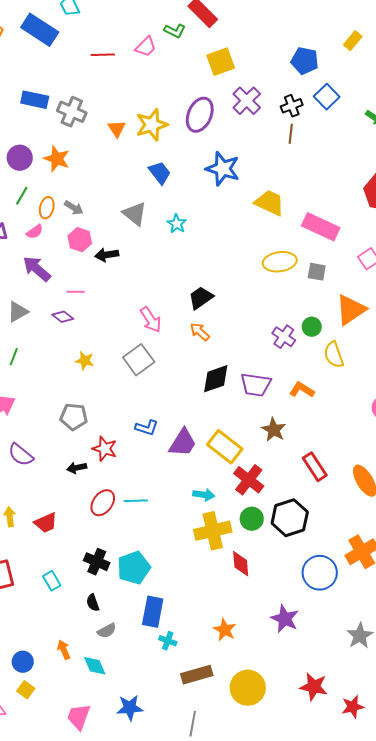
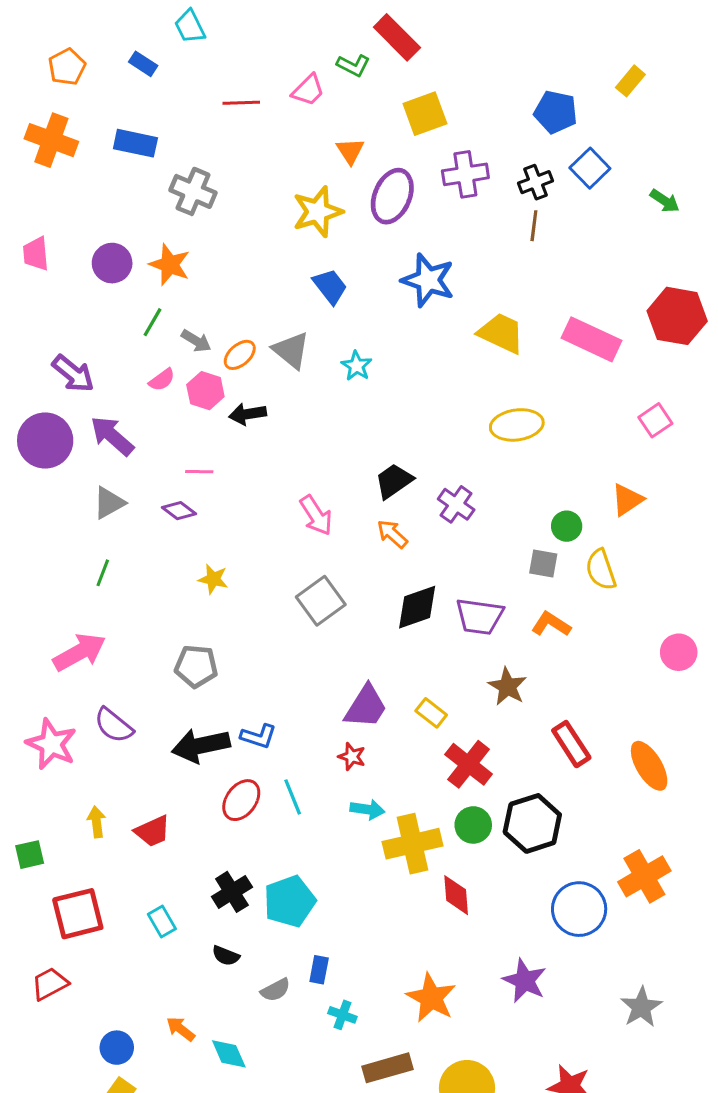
blue rectangle: (40, 30) -> (143, 64), size x0.5
blue rectangle: (35, 100) -> (135, 143), moved
purple cross: (247, 101) -> (465, 174), turned 36
orange triangle: (117, 129) -> (350, 151), moved
green line: (22, 196) -> (153, 322), moved
orange ellipse: (47, 208) -> (240, 355), moved, turned 35
pink rectangle: (321, 227) -> (592, 339), moved
pink semicircle: (35, 232) -> (162, 380), moved
purple arrow: (37, 269) -> (112, 436), moved
gray square: (317, 272) -> (543, 563), moved
orange triangle: (351, 310) -> (627, 500), size x0.7
purple cross: (284, 337) -> (456, 504), moved
gray square: (139, 360) -> (321, 601), moved
blue L-shape: (147, 428) -> (258, 736), moved
yellow rectangle: (225, 447) -> (431, 713), size x0.6
red star: (105, 449) -> (352, 757), moved, size x0.7
black arrow: (77, 468) -> (201, 746), size x1.8
cyan arrow: (204, 495) -> (367, 809), moved
cyan line: (136, 501) -> (293, 797), turned 70
black cross: (97, 562) -> (232, 892), turned 35
black semicircle: (93, 603) -> (226, 956), turned -48
blue rectangle: (153, 612) -> (319, 970), size x0.6
orange star: (225, 630) -> (431, 998), size x1.4
gray semicircle: (107, 631) -> (276, 990), moved
orange arrow: (64, 650) -> (181, 1029), turned -30

